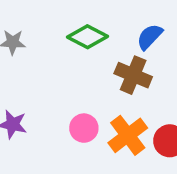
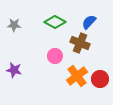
pink circle: (84, 128) -> (55, 56), moved

